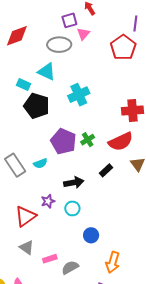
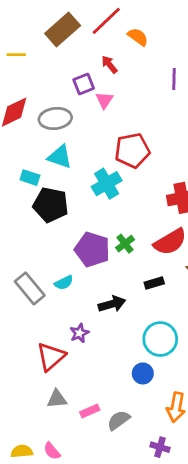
gray ellipse: (59, 45) -> (55, 118), moved
red pentagon: (123, 47) -> (132, 151), moved, turned 30
black rectangle: (106, 170) -> (154, 283), turned 32
cyan circle: (72, 208) -> (160, 339), moved, size x1.6
gray triangle: (27, 248) -> (57, 399), turned -35

